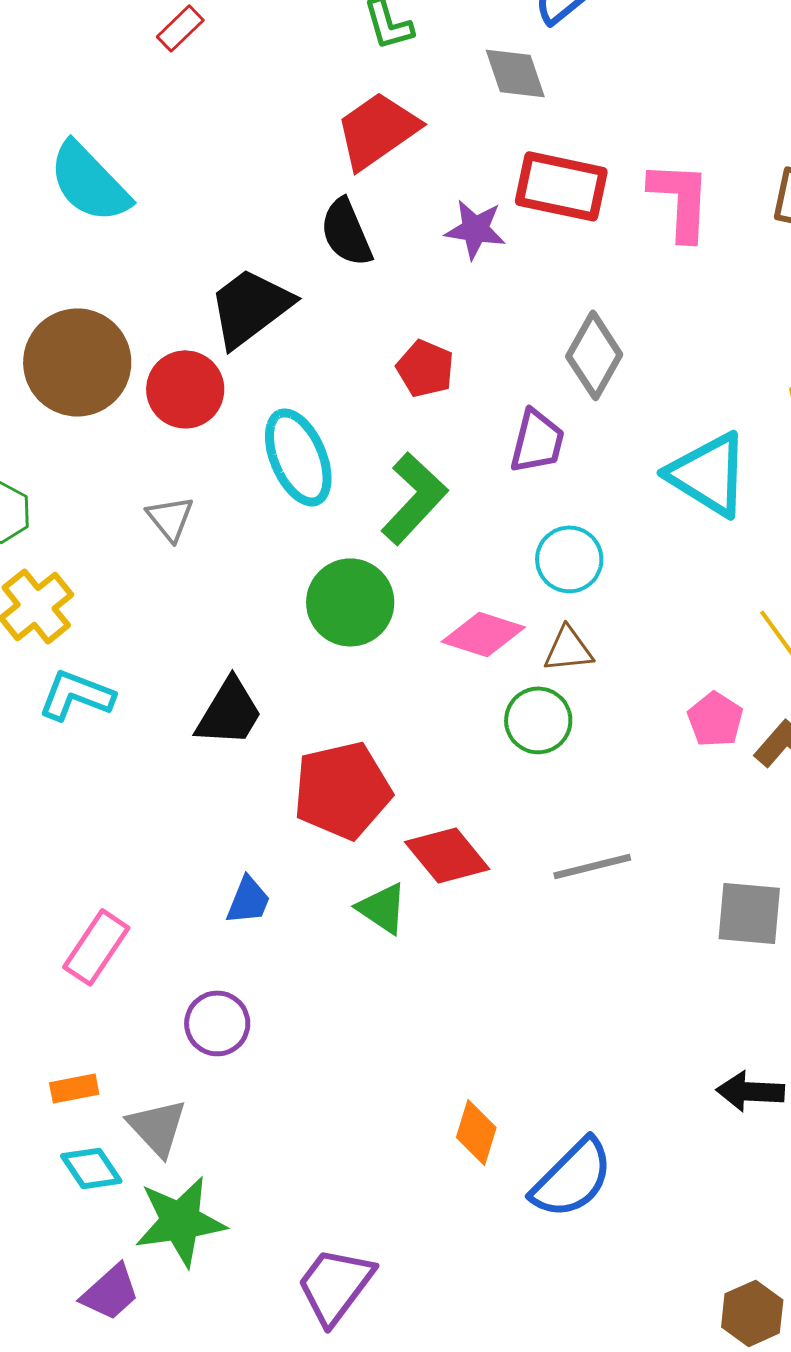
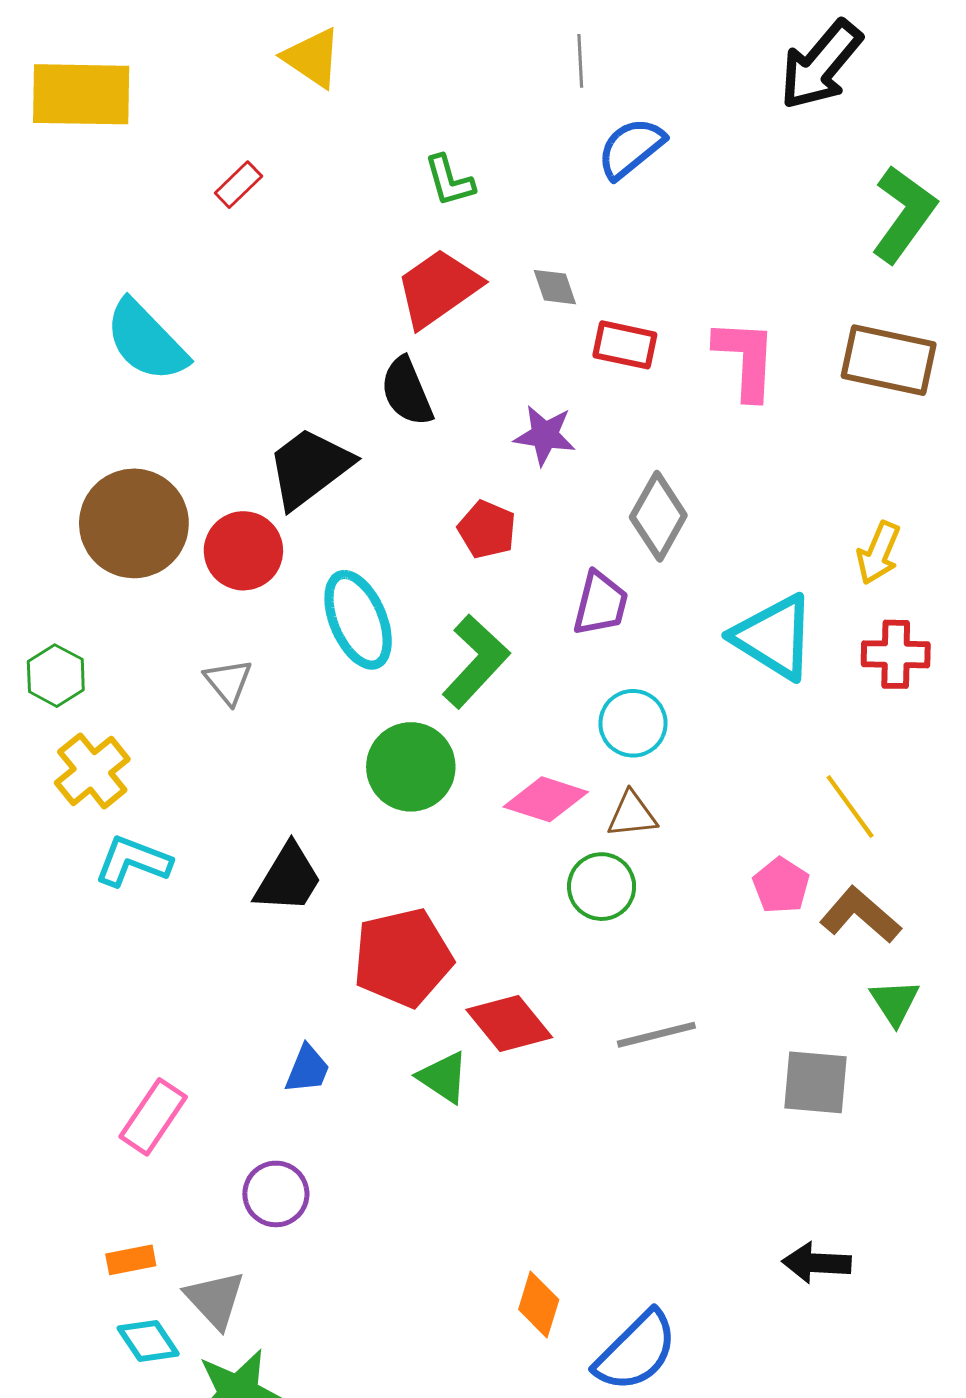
gray diamond: (515, 73) -> (555, 287), moved, size x0.7
red rectangle: (561, 186) -> (625, 345), size x0.7
purple star: (475, 229) -> (545, 435), moved

